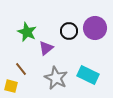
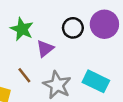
brown line: (21, 69) -> (24, 75), moved

